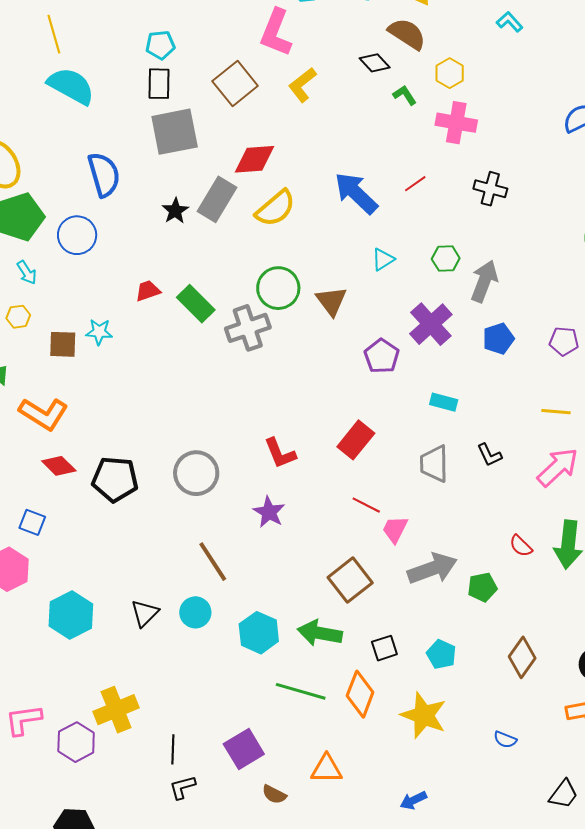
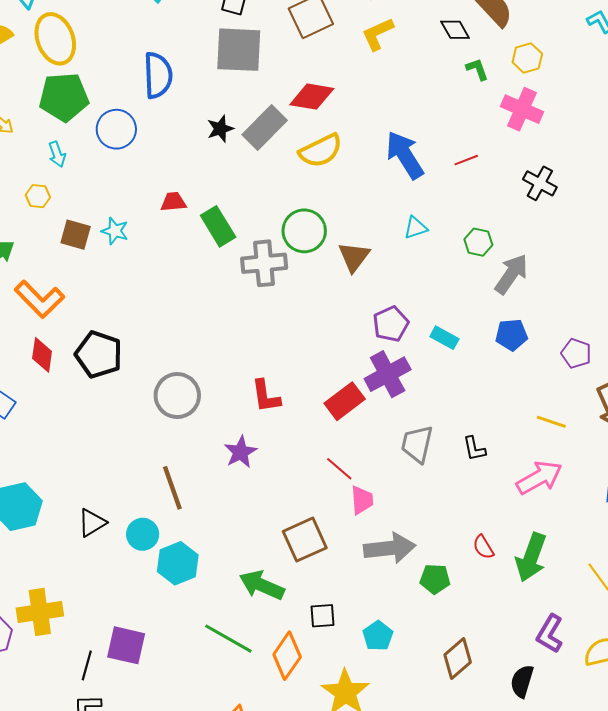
purple cross: (431, 324) -> (388, 374), moved
cyan rectangle: (444, 402) -> (444, 338), moved
red diamond: (59, 466) -> (42, 355), turned 40
black pentagon: (115, 479) -> (99, 354), moved
pink trapezoid: (395, 529) -> (362, 500), turned 136
cyan hexagon: (259, 633) -> (178, 563), moved
purple square: (244, 749) -> (126, 645), moved, turned 30

